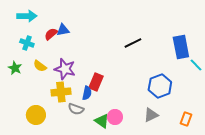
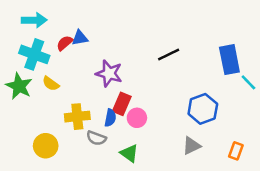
cyan cross: (27, 43) -> (34, 54), size x1.6
green star: (15, 68) -> (19, 86), size x1.5
purple star: (65, 69) -> (109, 73), moved
pink circle: (115, 117) -> (137, 118), moved

